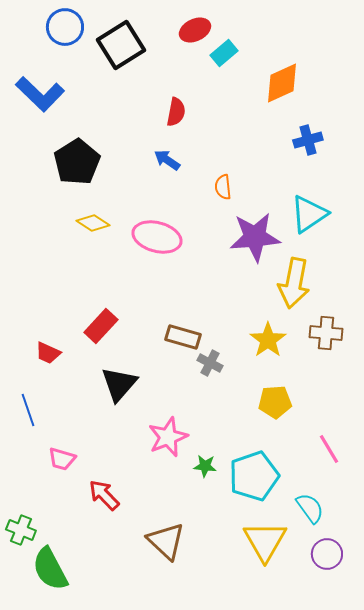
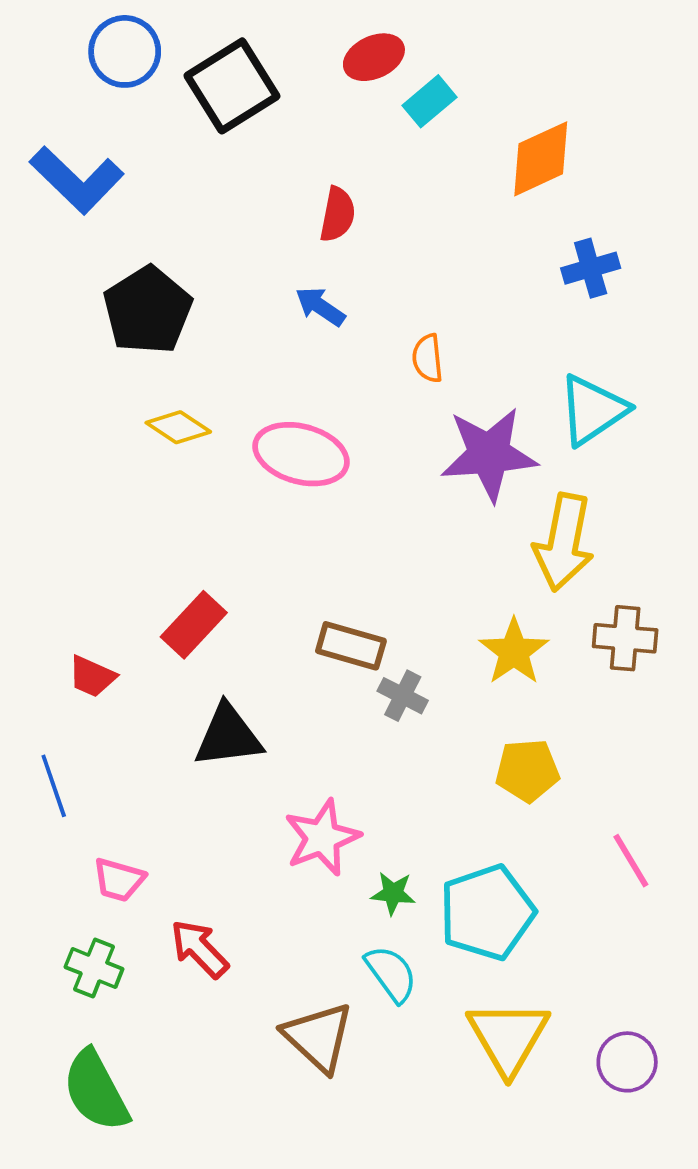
black triangle: (119, 384) -> (228, 736), turned 42
cyan semicircle: (310, 508) -> (391, 974), moved
green cross: (21, 530) -> (94, 968), moved

